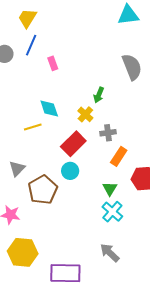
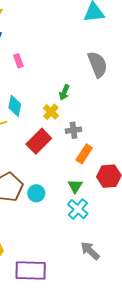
cyan diamond: (49, 109) -> (15, 106), turned 30
cyan circle: (70, 171) -> (36, 193), moved
gray arrow: (110, 253) -> (90, 251), moved

